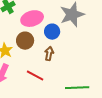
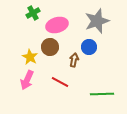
blue circle: (52, 32) -> (89, 47), moved

